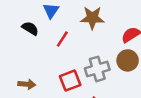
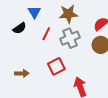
black semicircle: (30, 28) -> (19, 28), turned 120
gray cross: (97, 69) -> (70, 38), moved

